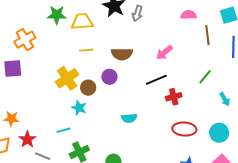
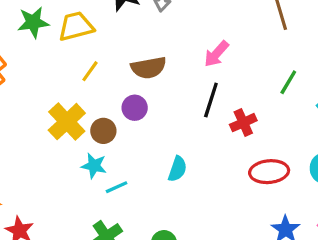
yellow line: (86, 50) -> (90, 71), turned -40
black line: (156, 80) -> (211, 100), turned -40
cyan semicircle: (129, 118) -> (177, 169), turned -56
cyan line: (64, 130) -> (116, 187), moved

